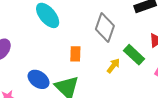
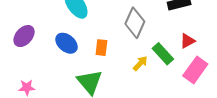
blue ellipse: (39, 79) -> (67, 43), moved

